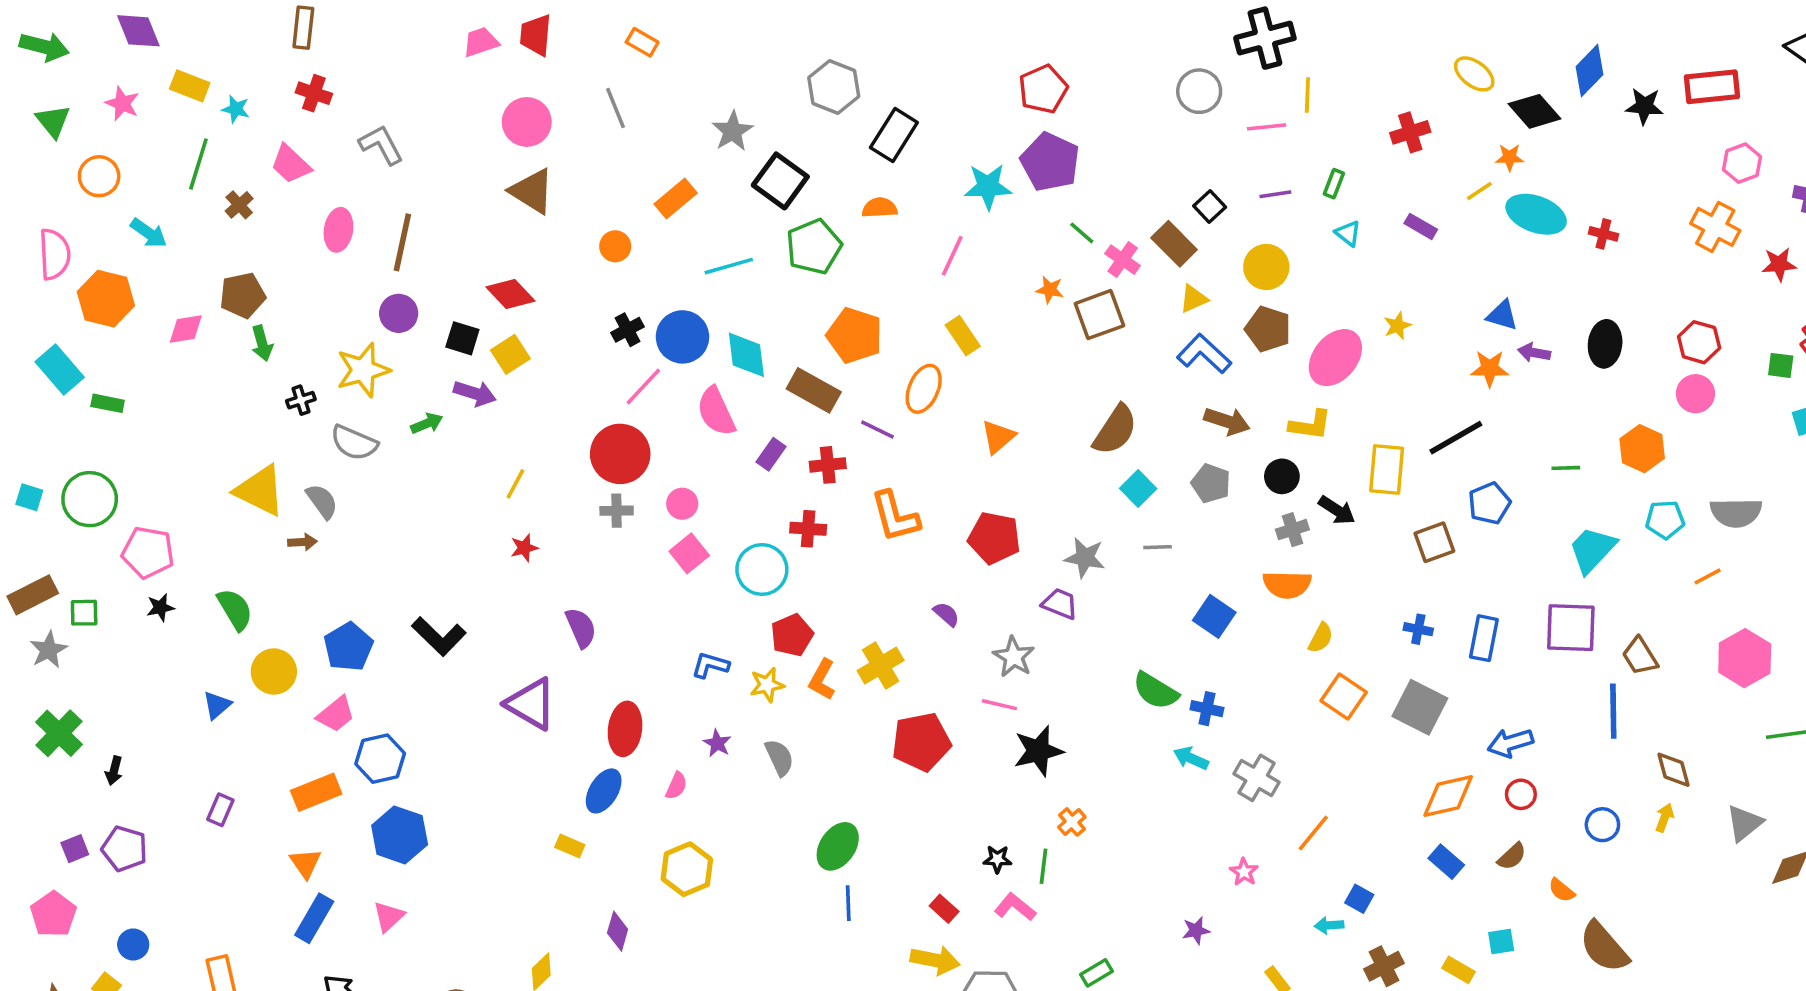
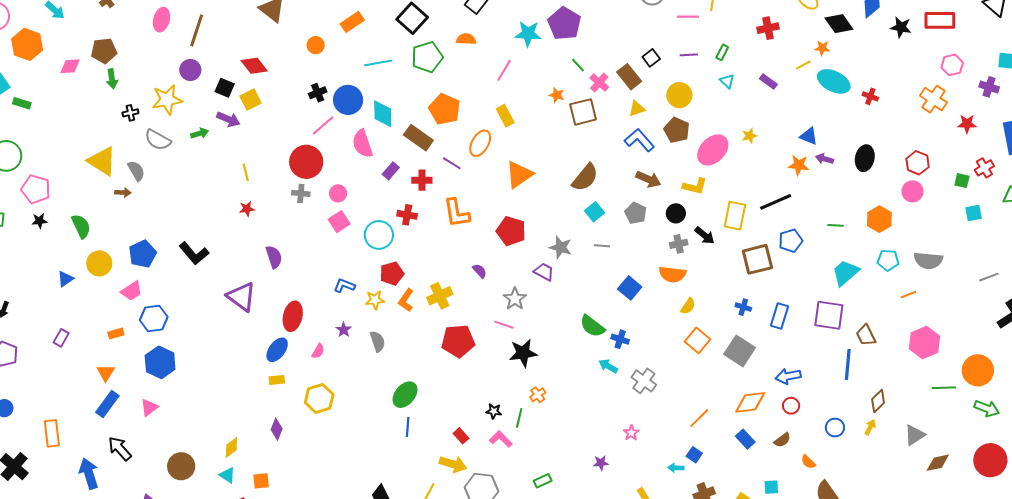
orange triangle: (998, 437) -> (519, 175), size x1.4
yellow line: (515, 484) -> (246, 172), turned -48
brown square: (1434, 542) -> (757, 259), size x1.4
brown diamond: (1674, 770) -> (878, 401), turned 55
orange rectangle: (316, 792) -> (116, 334), size x0.6
orange line: (1313, 833) -> (699, 418), moved
yellow rectangle: (570, 846) -> (277, 380), moved, turned -35

